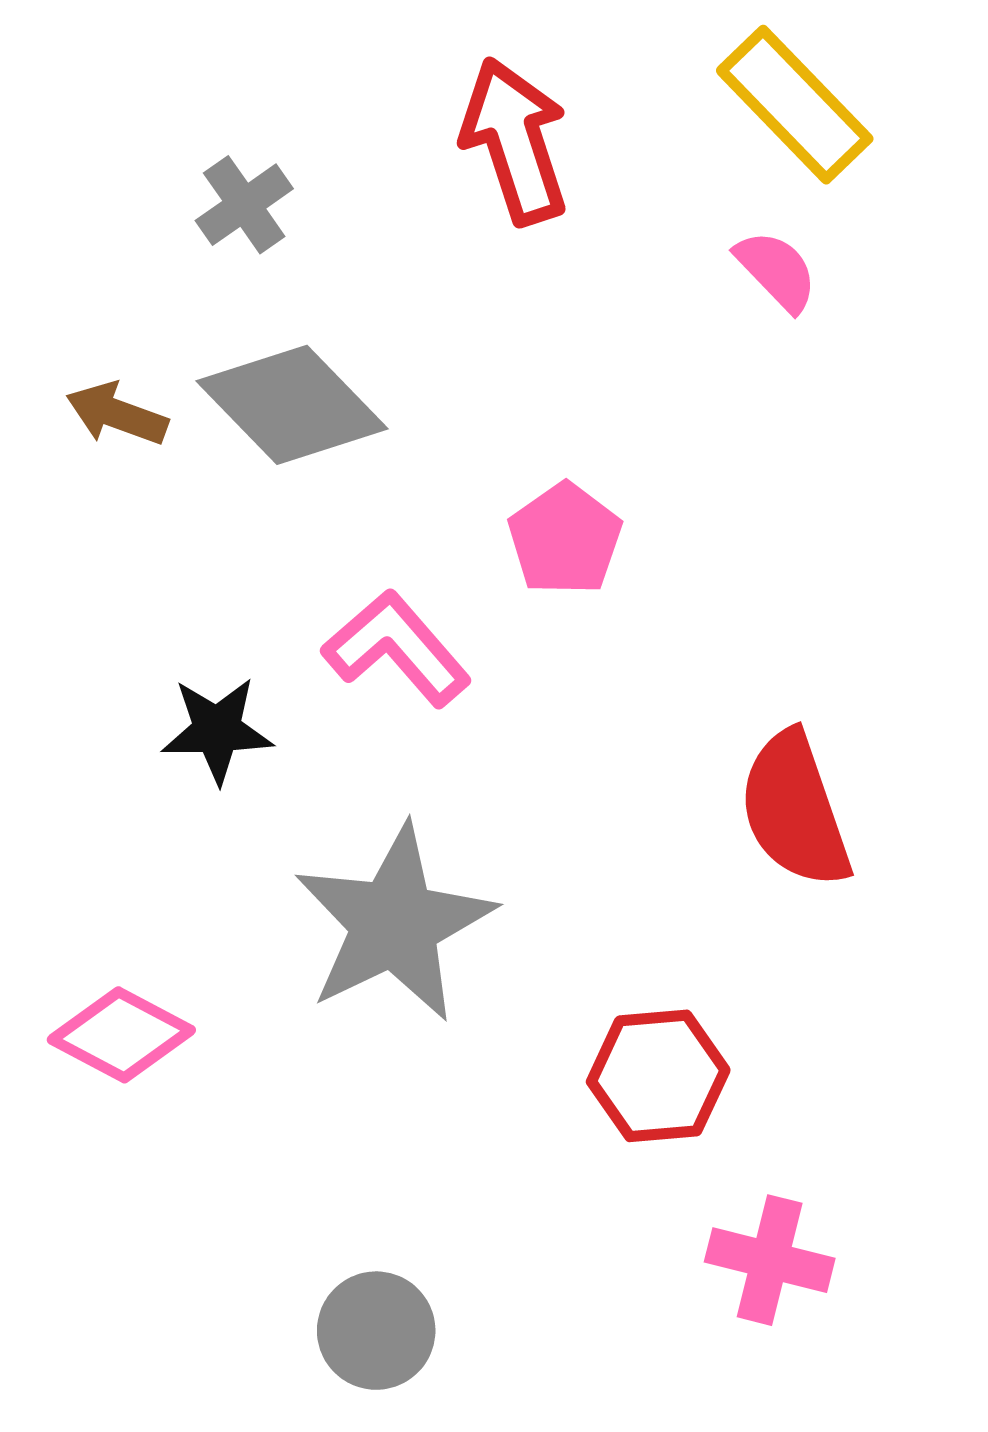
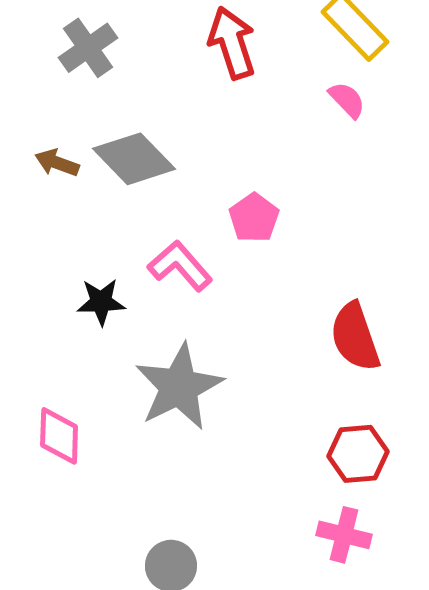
gray cross: (244, 205) -> (88, 48), moved, size x1.4
pink diamond: (121, 1035) -> (59, 436), turned 64
red hexagon: (658, 1076) -> (358, 454), moved

